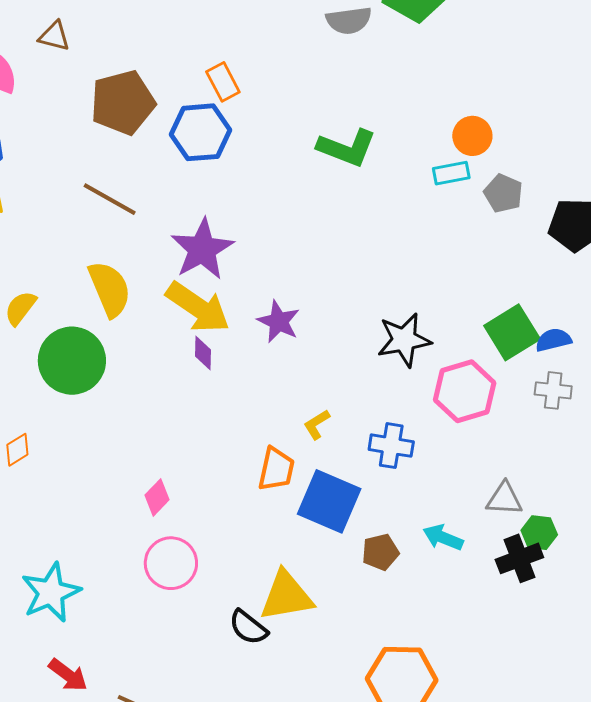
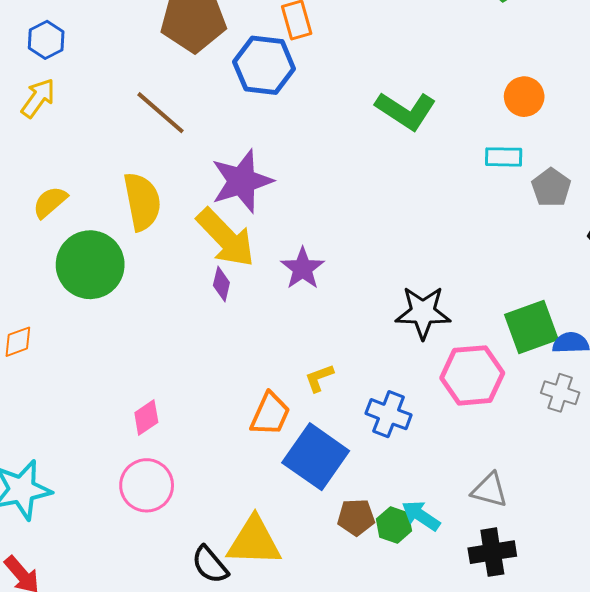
orange circle: (472, 136) -> (524, 97), moved
green hexagon: (539, 533) -> (394, 525), moved

